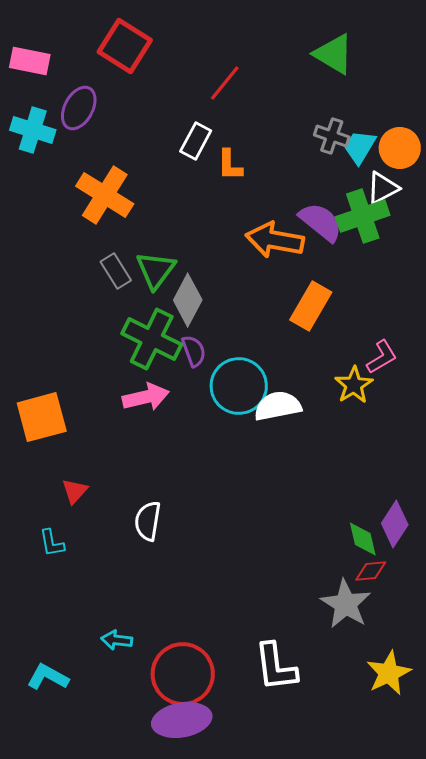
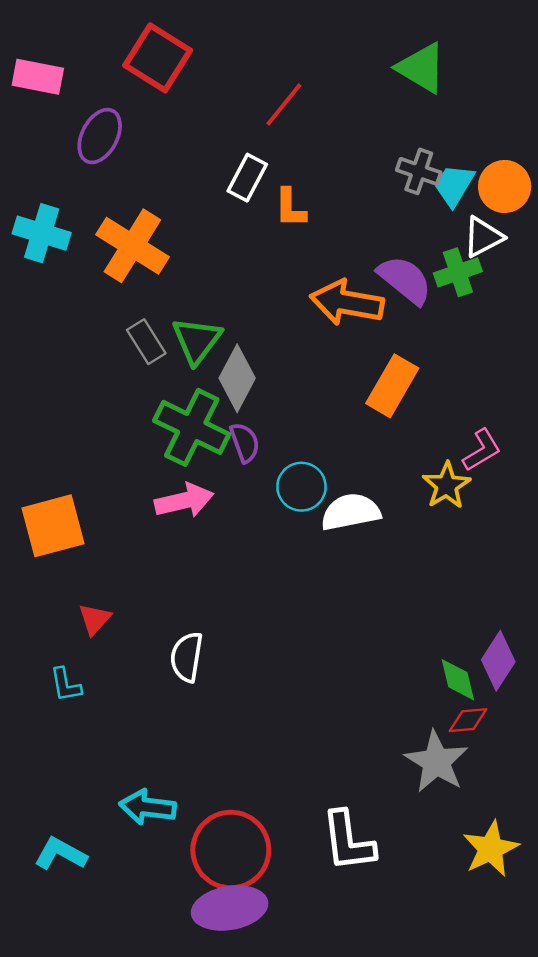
cyan cross: (33, 130) -> (42, 233), moved
green cross: (363, 216) -> (458, 272), size x0.7
cyan circle: (239, 386) -> (301, 487), size x0.7
cyan arrow: (117, 640) -> (148, 807), size x1.4

